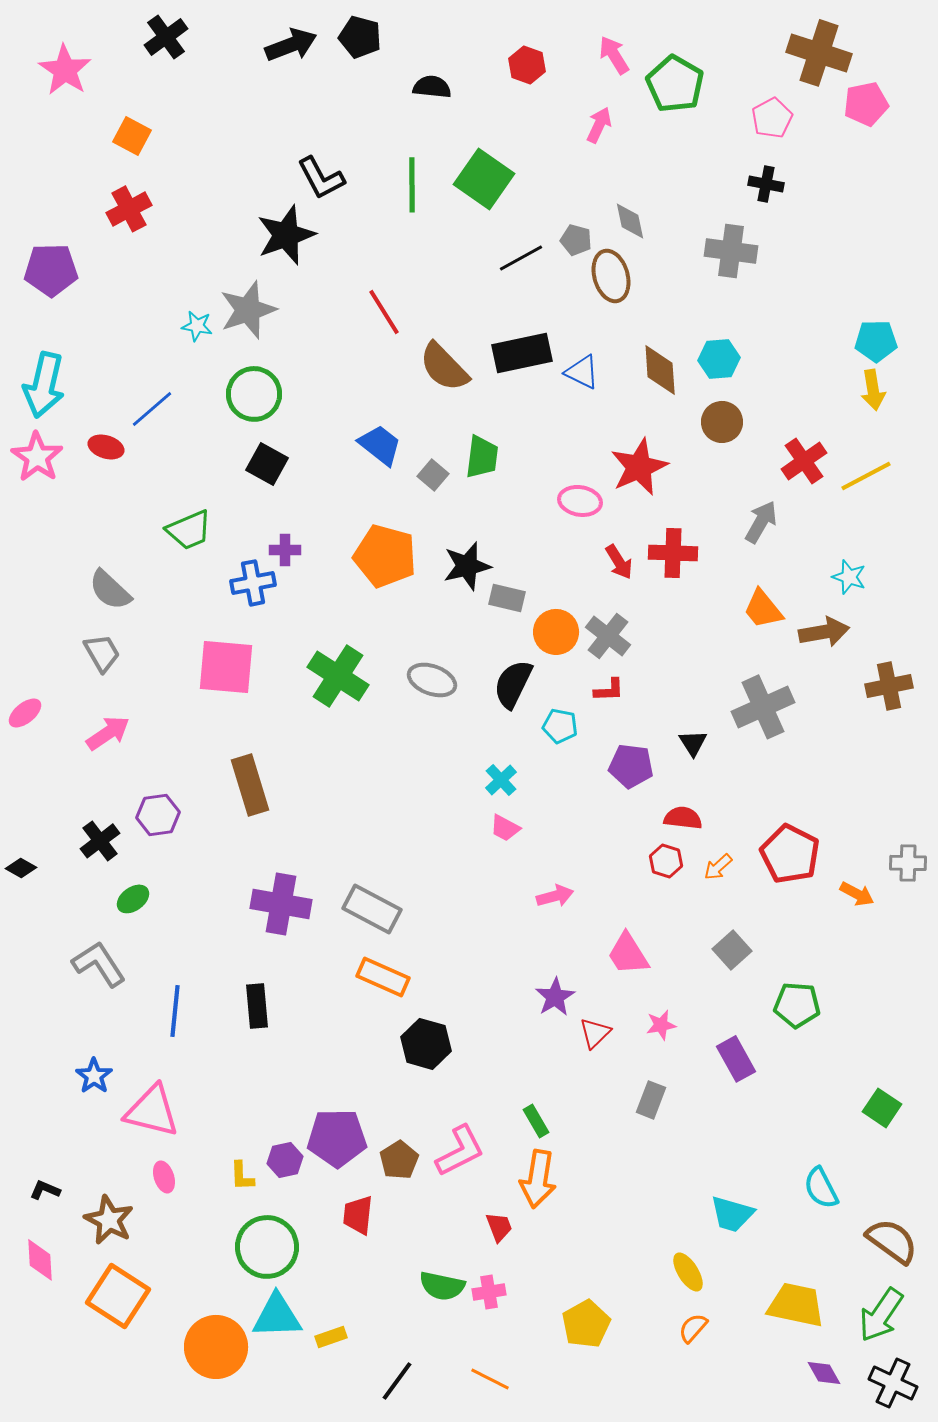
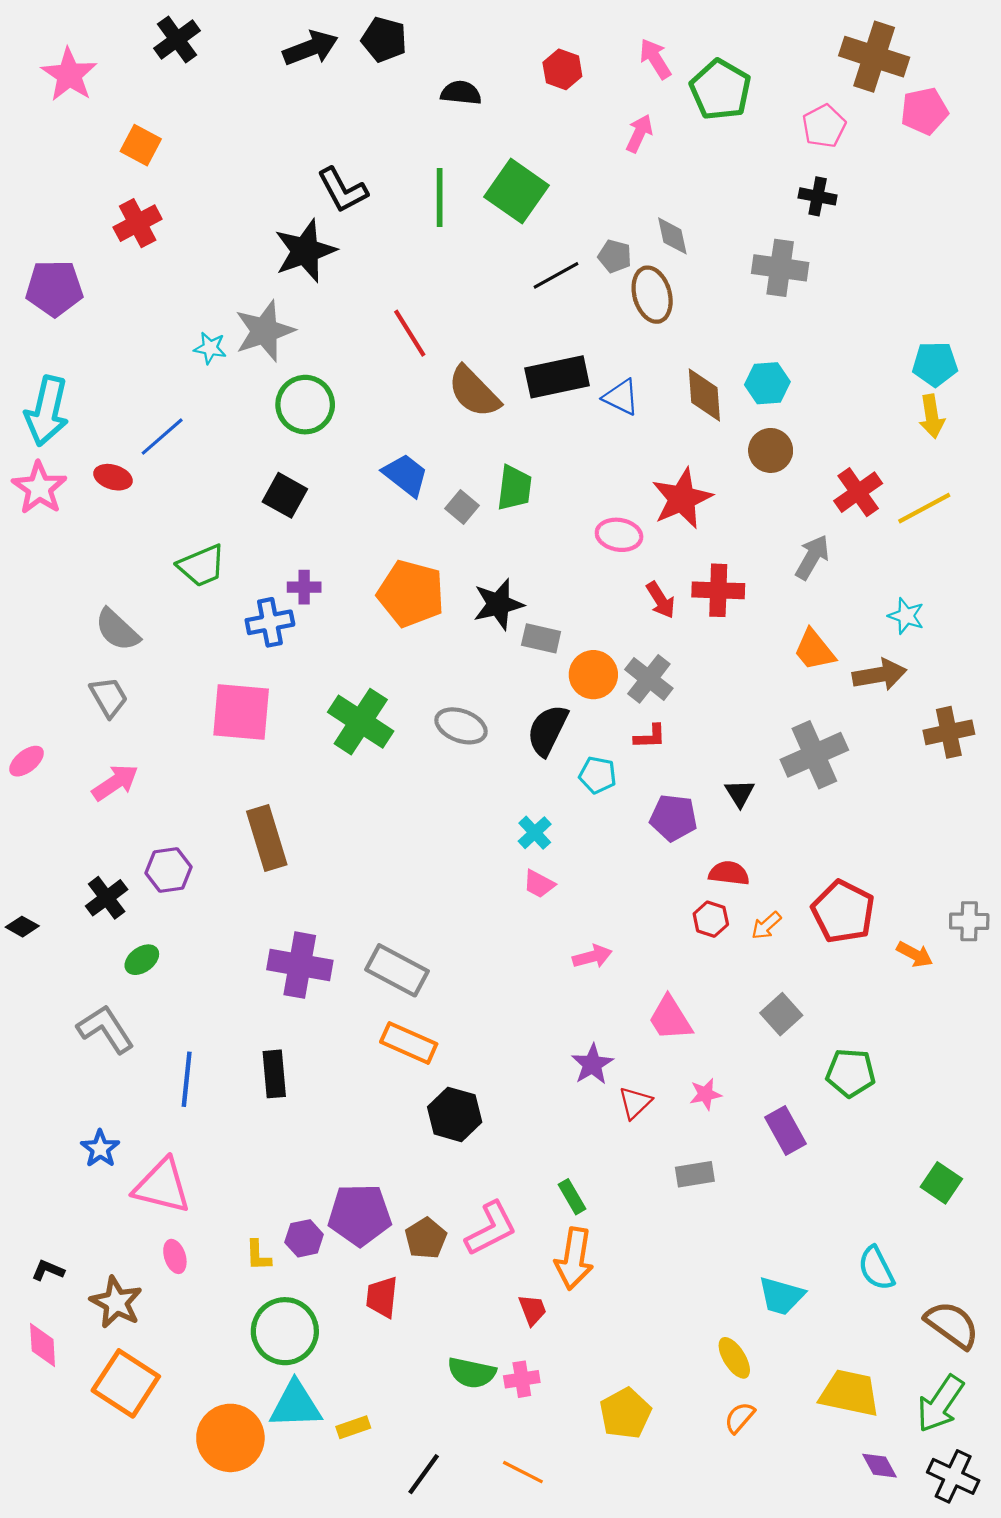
green circle: (254, 394) -> (305, 405), moved
gray rectangle: (651, 1100) -> (695, 1174), turned 60

